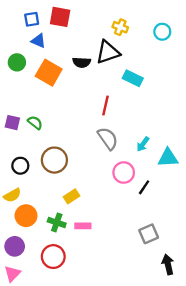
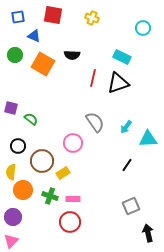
blue square: (32, 19) -> (18, 17), moved
yellow cross: (120, 27) -> (92, 18), moved
black triangle: (108, 52) -> (118, 83), moved
cyan rectangle: (133, 78) -> (122, 57), moved
red line: (105, 106) -> (93, 78), moved
green semicircle: (35, 123) -> (31, 119), moved
brown circle: (54, 160) -> (42, 161), moved
pink circle: (124, 173) -> (73, 143), moved
yellow semicircle: (12, 195) -> (11, 172), turned 126
red circle: (53, 257) -> (70, 222), moved

